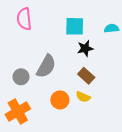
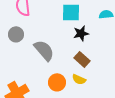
gray semicircle: (46, 66) -> (44, 50), turned -70
gray circle: (21, 77) -> (16, 34), moved

